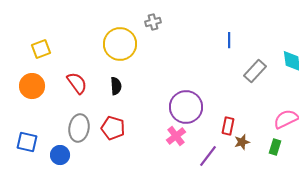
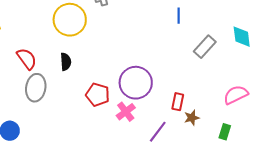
gray ellipse: (79, 128) -> (36, 88), moved
red pentagon: (113, 128) -> (98, 95), moved
green rectangle: (275, 147) -> (225, 132), moved

